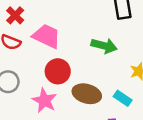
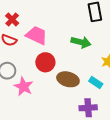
pink star: (44, 101) -> (24, 87), moved

